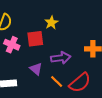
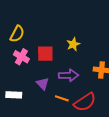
yellow star: (51, 23) -> (73, 44), moved
orange line: (57, 81) -> (62, 98), turned -32

